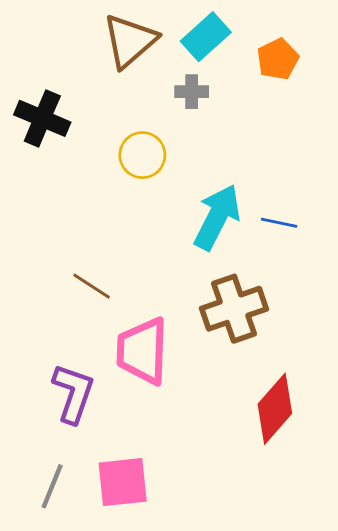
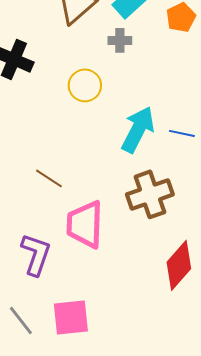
gray line: (52, 486) -> (21, 320), turned -60

